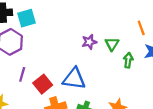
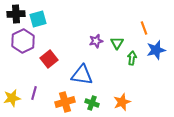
purple line: (22, 74) -> (34, 93), moved
red square: (43, 84) -> (49, 59), moved

